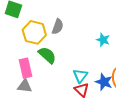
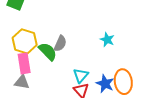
gray semicircle: (58, 27) -> (60, 43), moved
yellow hexagon: (34, 32) -> (25, 41), moved

